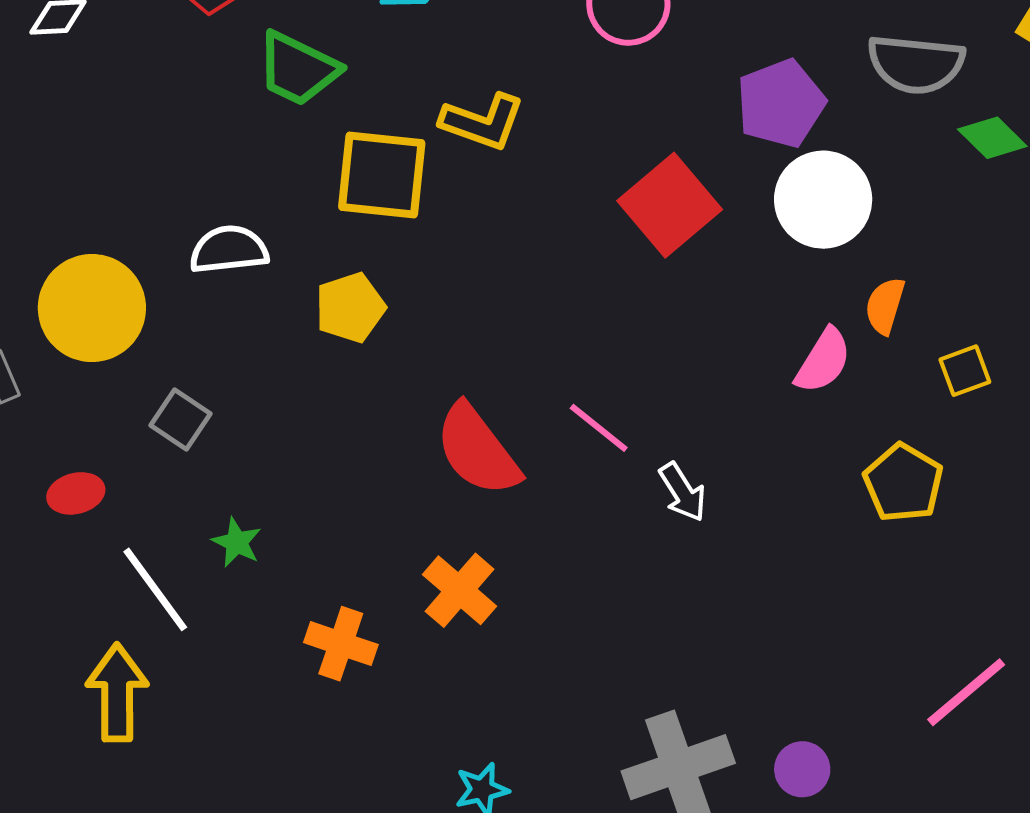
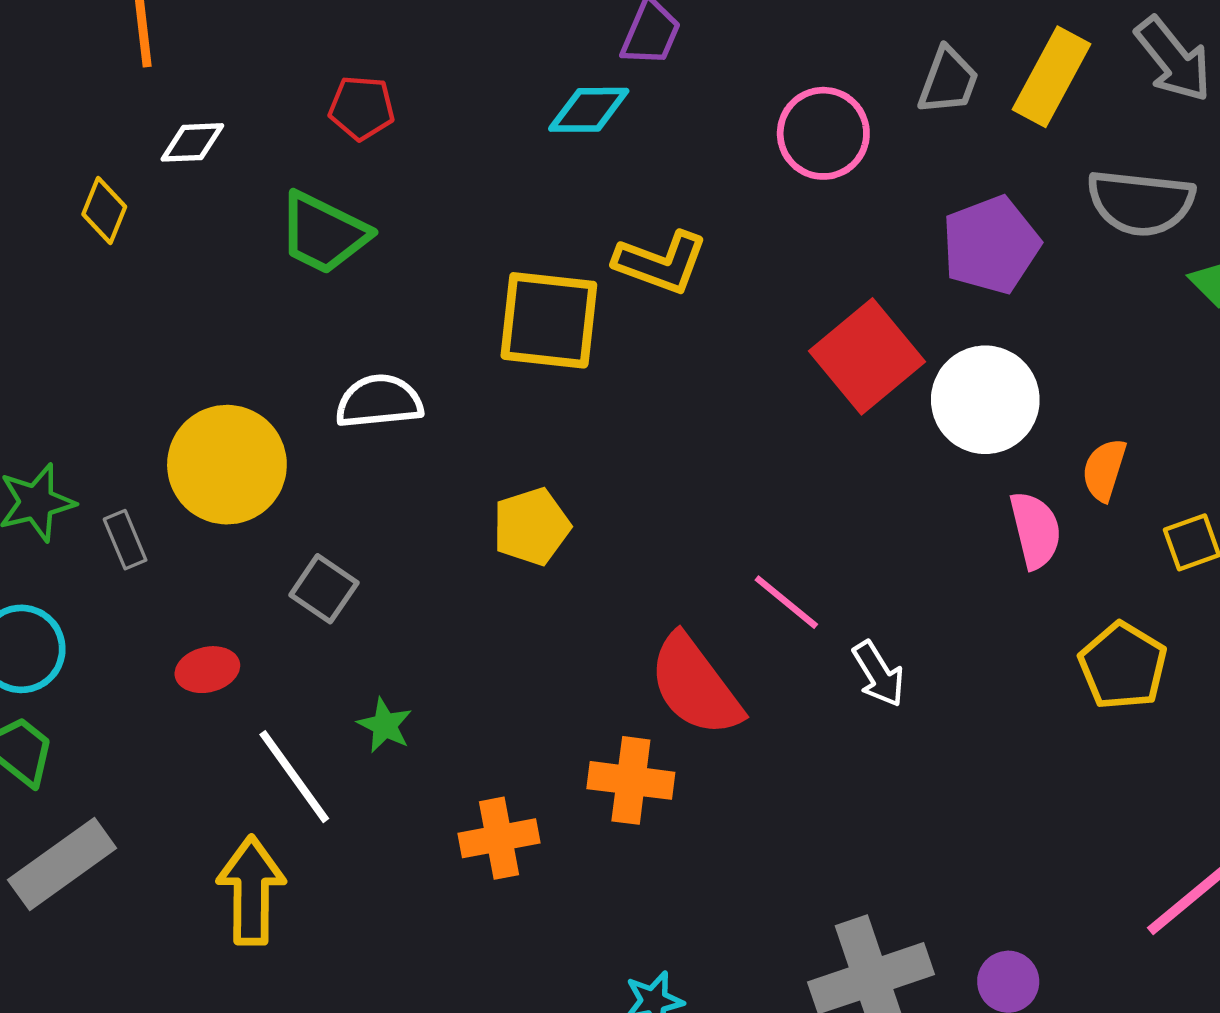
green trapezoid: (298, 69) -> (323, 233), moved
white circle: (823, 200) -> (985, 400), moved
yellow pentagon: (350, 308) -> (531, 527), moved
pink semicircle: (823, 361) -> (1035, 530), turned -46
red semicircle: (477, 450) -> (695, 686), moved
orange cross: (460, 590) -> (631, 780), turned -34
orange cross: (341, 644) -> (499, 838), turned -30

